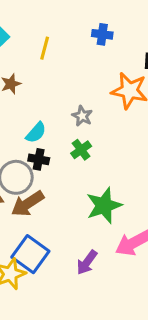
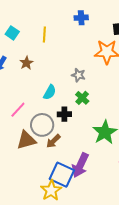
black cross: (39, 159) -> (64, 114), moved
brown arrow: (28, 204) -> (53, 141), size x0.7
purple arrow: (87, 262) -> (80, 165), moved, size x1.4

